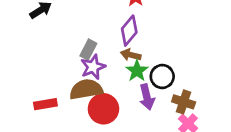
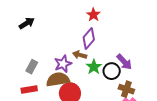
gray rectangle: (88, 50) -> (32, 67), moved
brown arrow: (131, 55) -> (80, 55), moved
purple arrow: (147, 97) -> (124, 62), moved, turned -30

